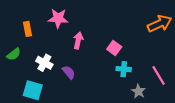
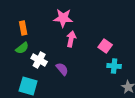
pink star: (58, 18) -> (63, 18), moved
green semicircle: (14, 54) -> (22, 48), moved

